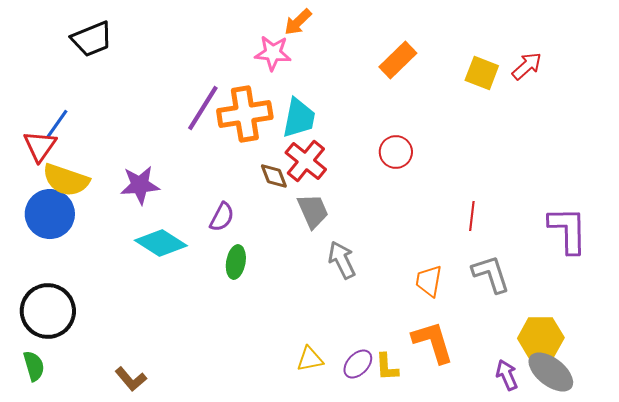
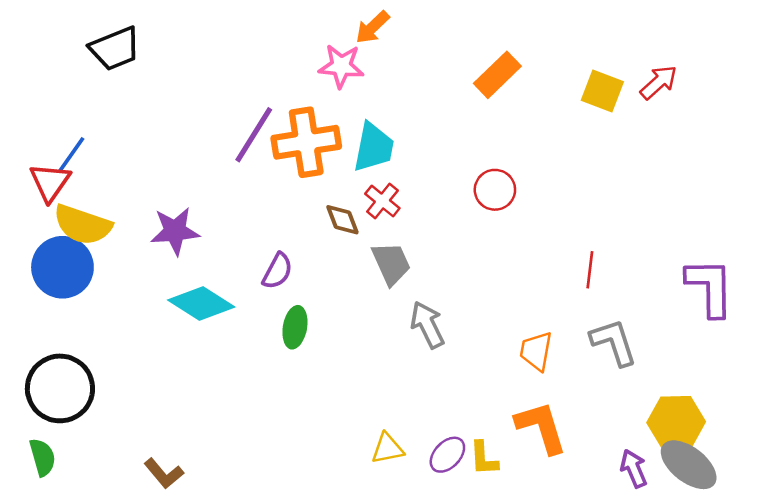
red cross: (306, 161) -> (382, 201), size x0.7

